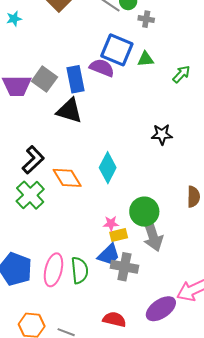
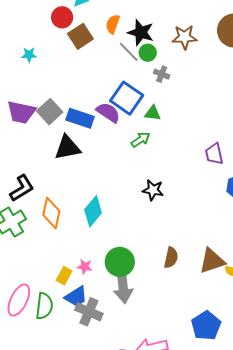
cyan star: (14, 19) -> (29, 55), moved
green arrow: (181, 74) -> (140, 140), moved
blue rectangle: (76, 79) -> (80, 118), turned -72
black triangle: (69, 111) -> (67, 148), turned -40
orange diamond: (67, 178) -> (51, 213), turned 32
yellow rectangle: (119, 235) -> (64, 276), moved, turned -60

